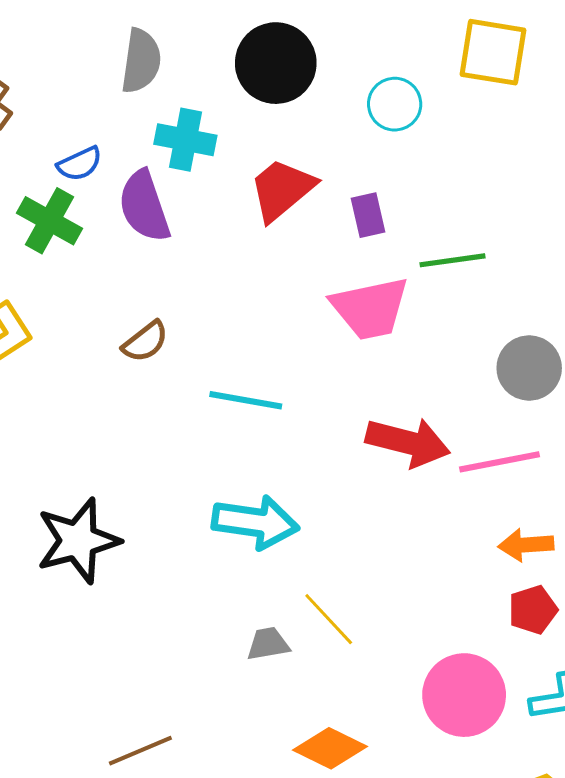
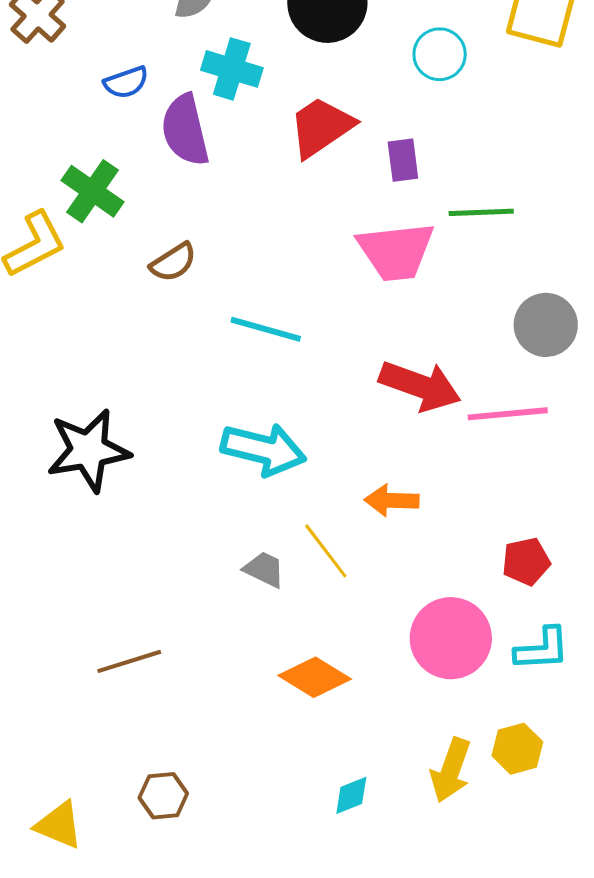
green cross: (50, 221) -> (93, 191), moved
orange arrow: (526, 545) -> (392, 500), moved
gray trapezoid: (268, 644) -> (264, 569), turned 30

